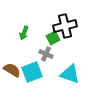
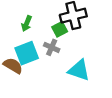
cyan square: (32, 72) -> (27, 53), moved

